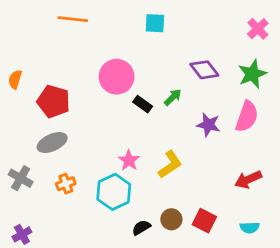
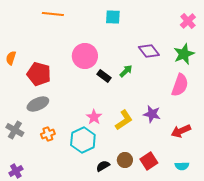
purple star: (208, 125) -> (152, 114), moved
red square: (204, 221) -> (149, 161), turned 30

